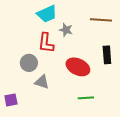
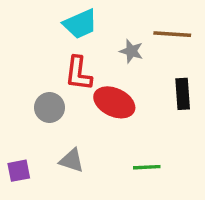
gray star: (66, 30) -> (131, 51), moved
red ellipse: (78, 67) -> (114, 102), moved
gray triangle: (42, 82) -> (72, 160), moved

